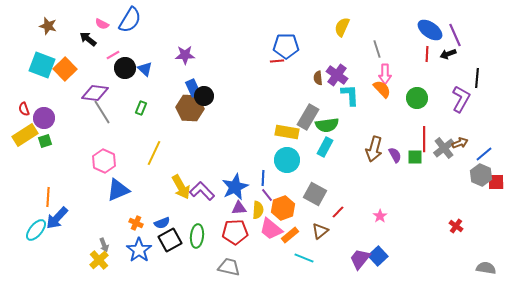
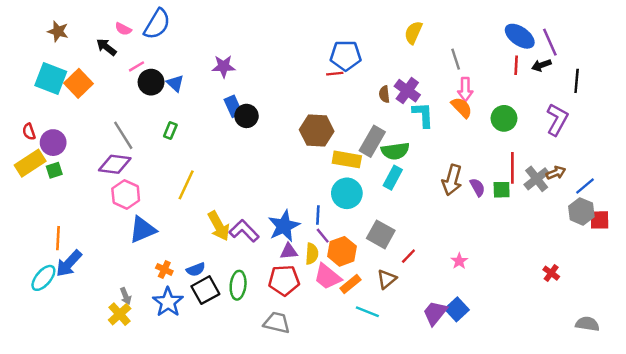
black line: (477, 78) -> (577, 81), moved
purple diamond: (95, 93) -> (115, 164), moved
brown hexagon: (190, 108) -> (317, 130), moved

